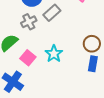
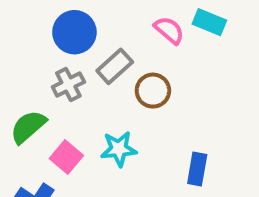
brown circle: (92, 44) -> (153, 91), moved
cyan star: (54, 54) -> (119, 149), turned 30

